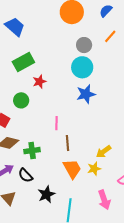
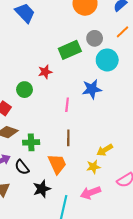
green rectangle: (23, 62) -> (70, 50), moved
cyan circle: (82, 67) -> (107, 60), moved
pink line: (57, 123) -> (67, 105), moved
orange trapezoid: (72, 169) -> (57, 164), moved
pink arrow: (104, 200) -> (90, 193), moved, turned 84

